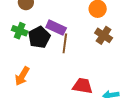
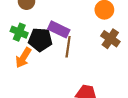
black pentagon: (39, 37) -> (40, 40), turned 30
orange arrow: (22, 76) -> (23, 58), moved

